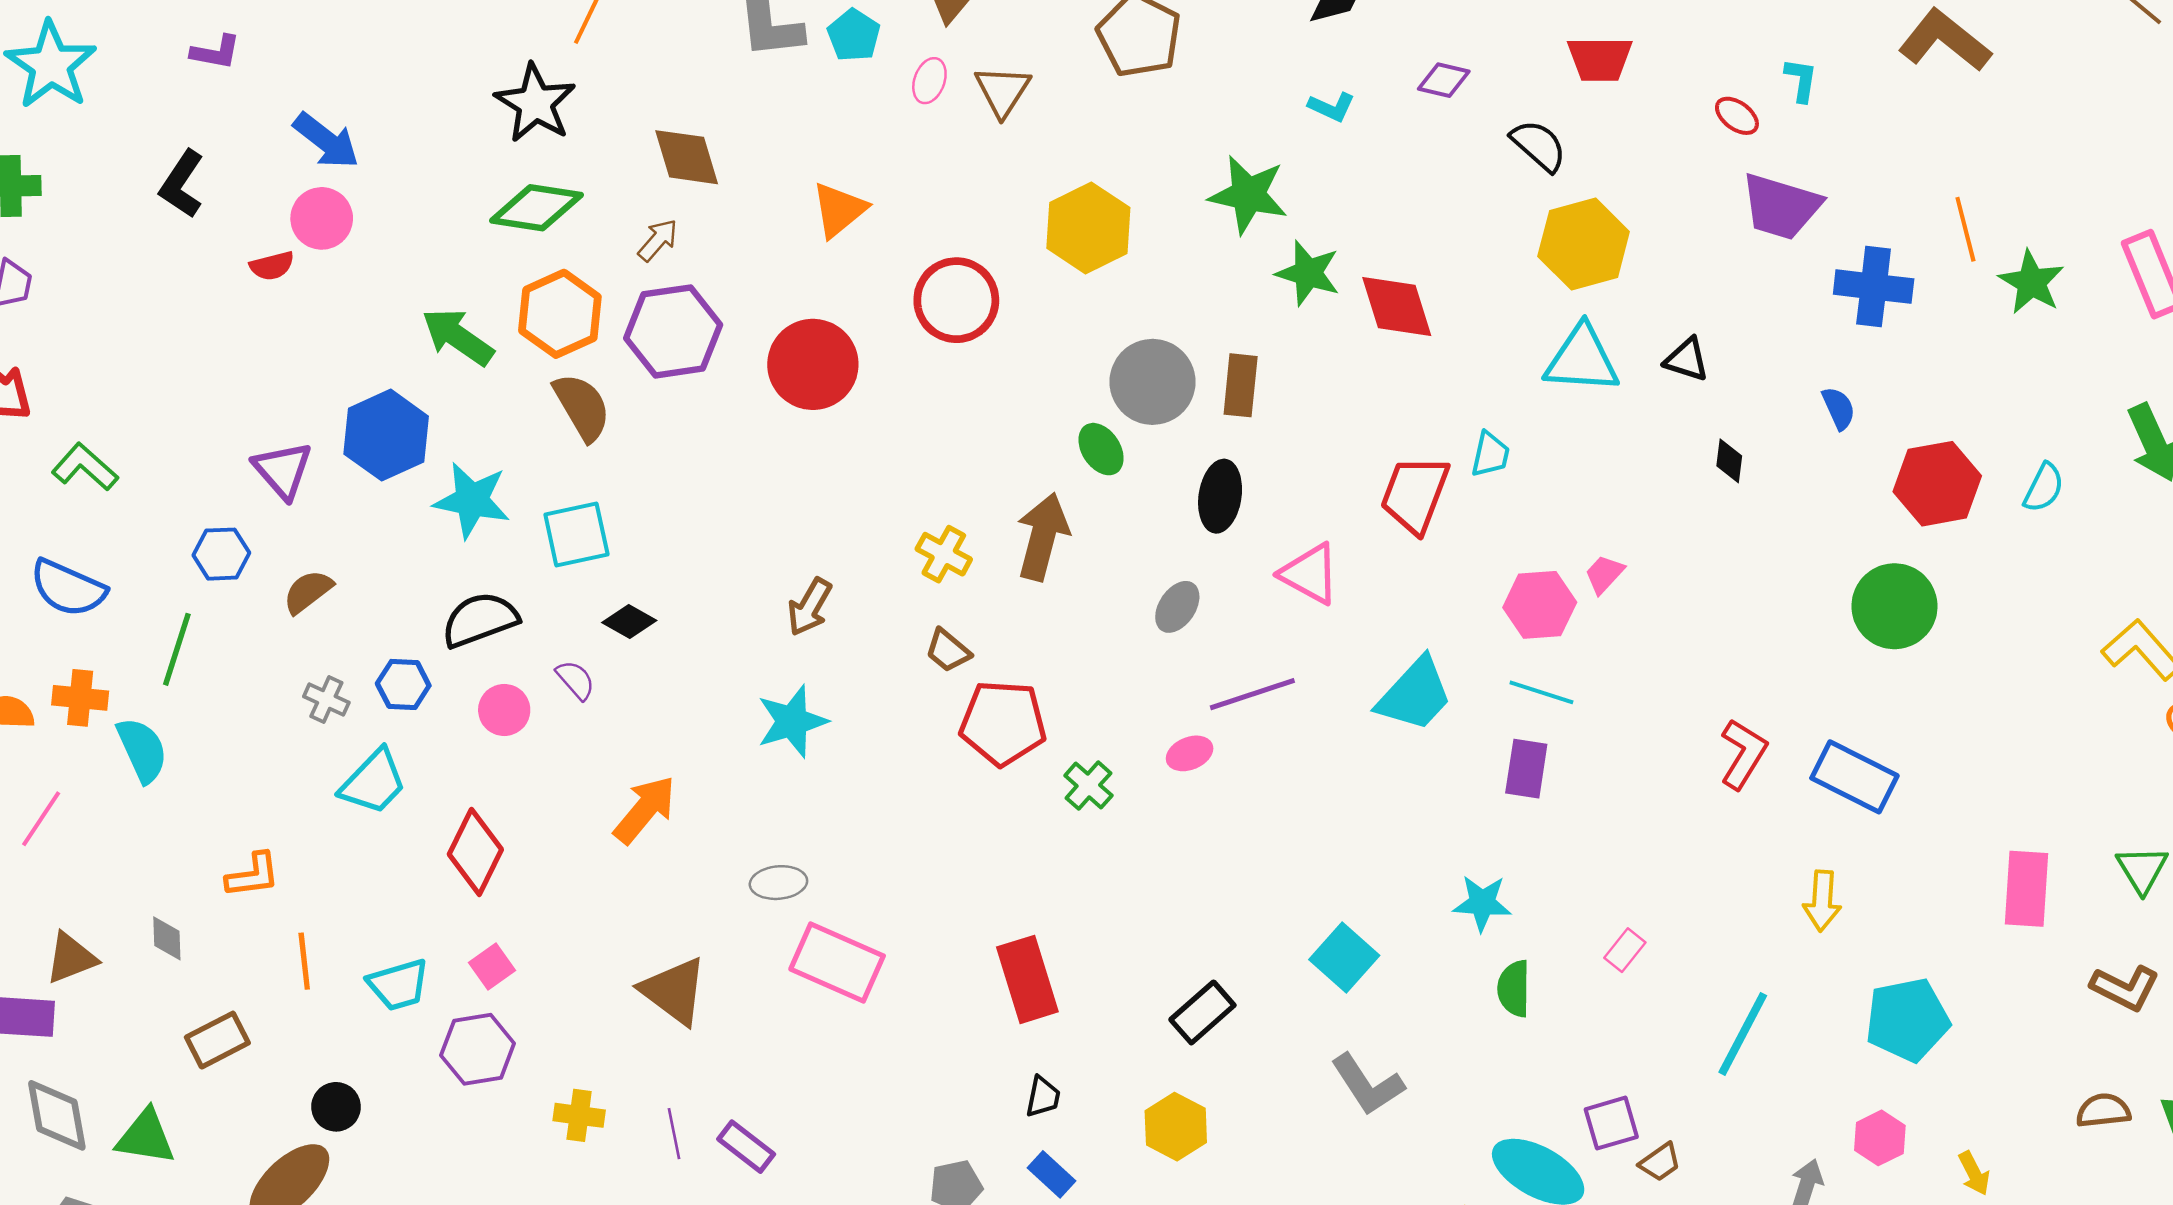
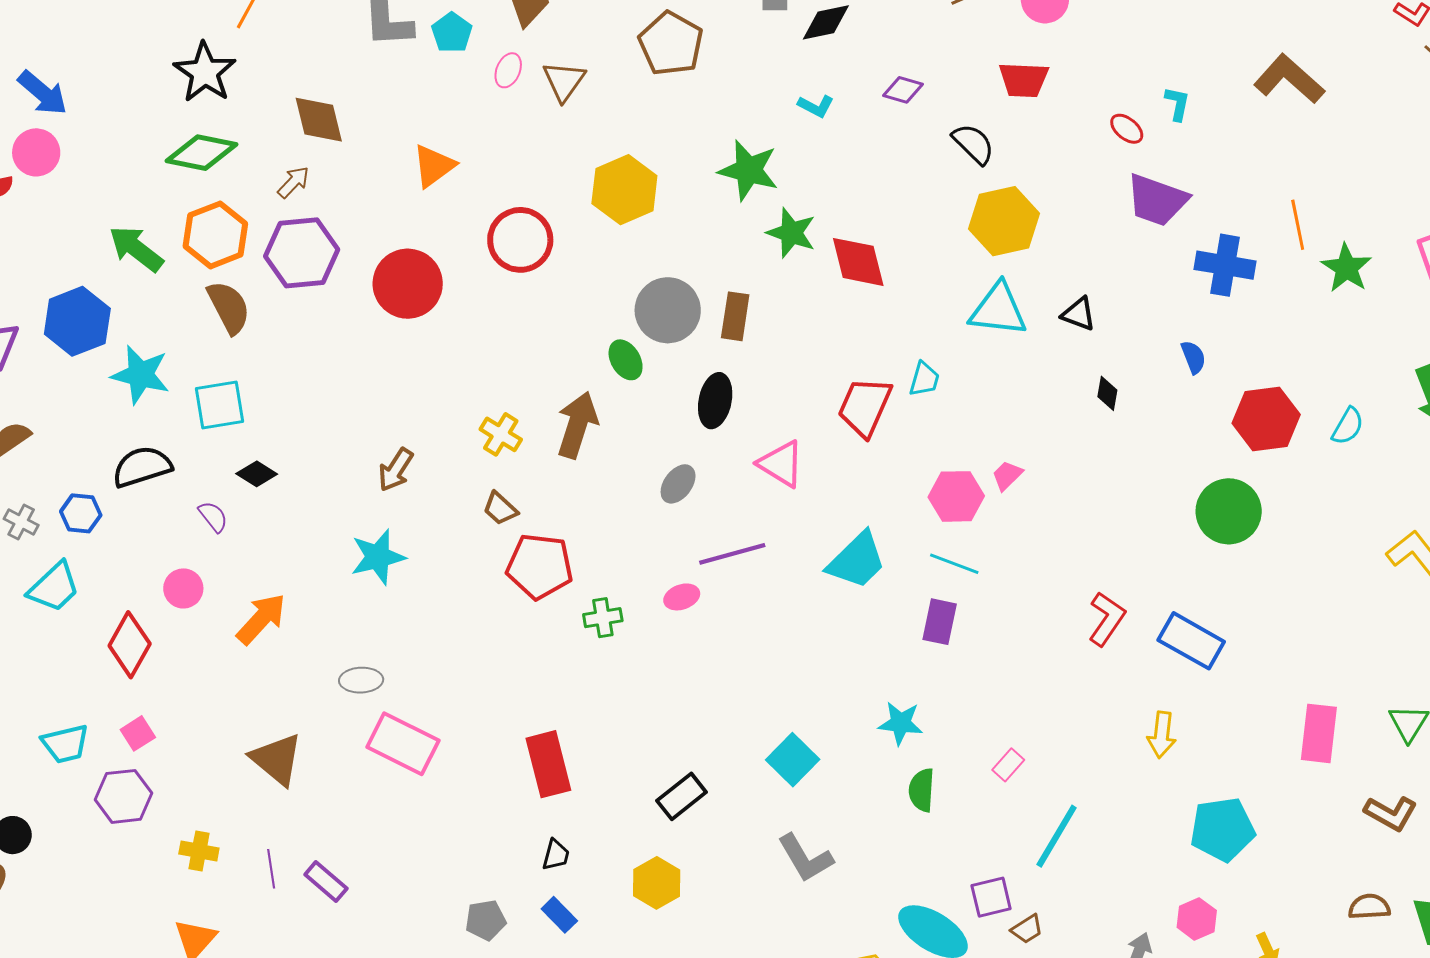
pink circle: (504, 710) -> (183, 588), moved
green cross: (1088, 786) -> (603, 618), turned 36
cyan line: (1743, 1034) -> (1057, 836), moved

